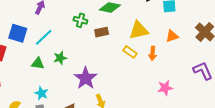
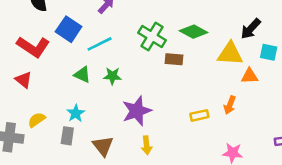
green cross: (80, 20) -> (152, 36), size x1.5
yellow triangle: (139, 30) -> (230, 54), moved
orange triangle: (172, 36) -> (250, 76), moved
yellow rectangle: (130, 52) -> (199, 115), moved, turned -64

